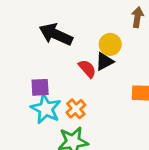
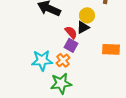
purple square: (40, 87) -> (71, 45), moved, turned 32
cyan star: (46, 109) -> (42, 60), turned -30

